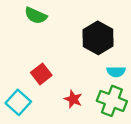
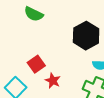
red star: (73, 99) -> (53, 81), moved

